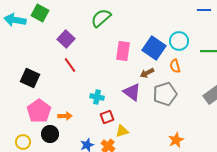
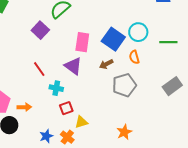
purple square: (66, 39) -> (40, 30), moved
red line: (70, 65) -> (39, 69), moved
purple triangle: (132, 92) -> (73, 66), moved
orange star: (176, 140) -> (124, 132), moved

